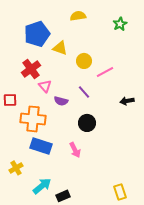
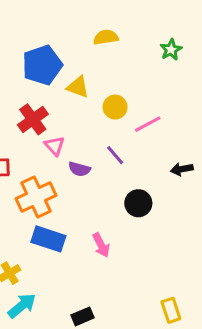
orange cross: (33, 119) -> (36, 197), turned -30
black circle: (87, 123) -> (138, 203), moved
cyan arrow: (42, 186) -> (22, 306), moved

